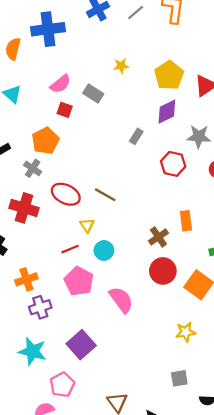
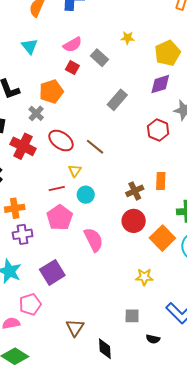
gray rectangle: (136, 136) -> (117, 100), moved, size x1.5

